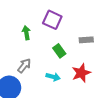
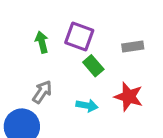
purple square: (52, 20) -> (79, 37), moved
red star: (81, 73) -> (129, 97), turned -30

